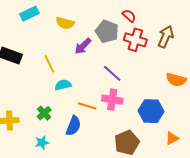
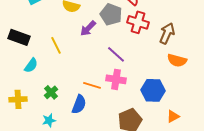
brown arrow: (166, 37) -> (167, 33), moved
cyan semicircle: (63, 85) -> (31, 65), moved, turned 140

